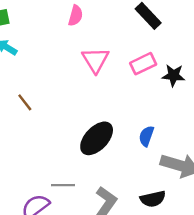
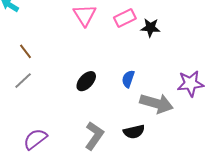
black ellipse: (97, 138) -> (86, 81), size x0.7
gray line: (63, 185) -> (23, 81), moved, turned -42

